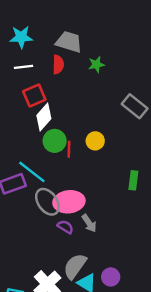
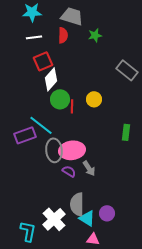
gray ellipse: (47, 202) -> (54, 150), turned 30
gray semicircle: (75, 266) -> (77, 204), turned -35

